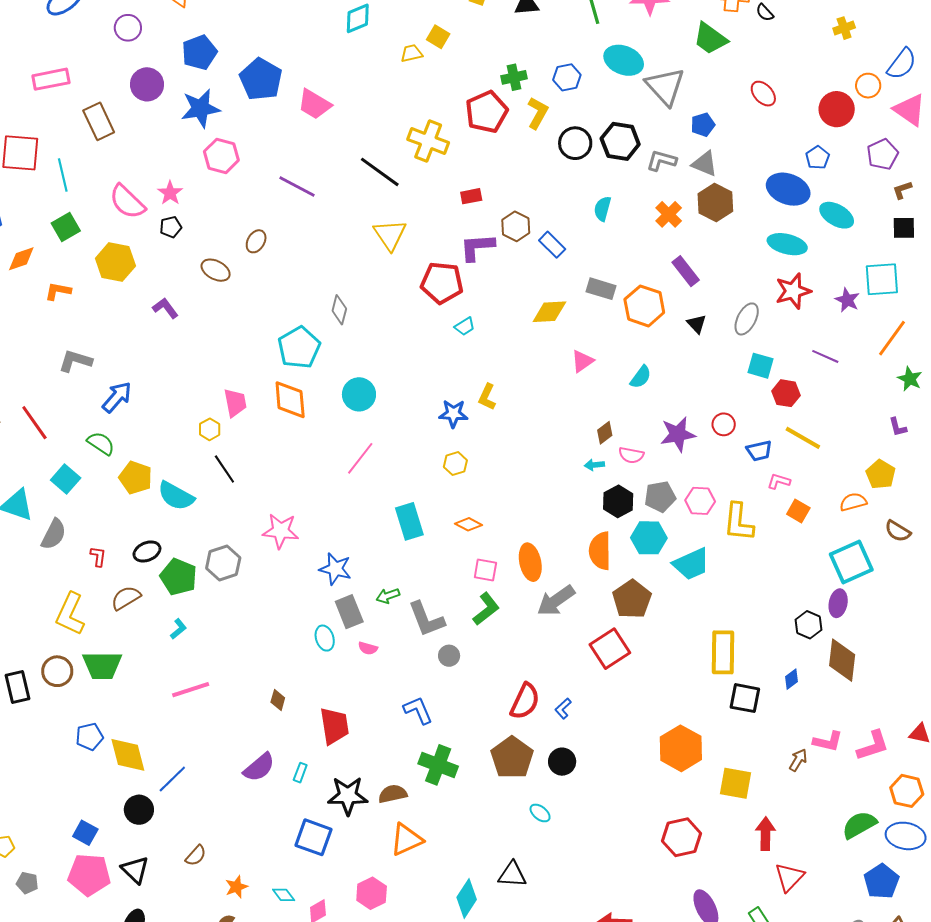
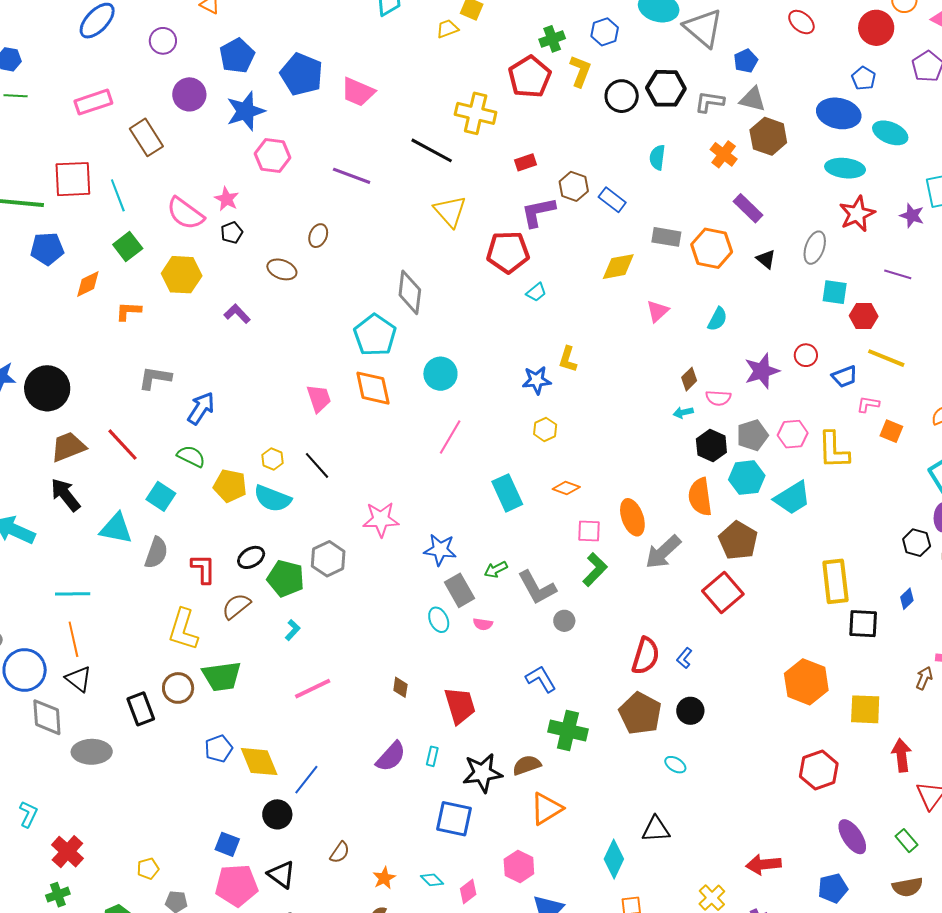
gray diamond: (339, 310) -> (410, 292), size x1.5
yellow hexagon: (210, 429) -> (272, 459), moved
red L-shape: (98, 556) -> (203, 569), size x1.5

